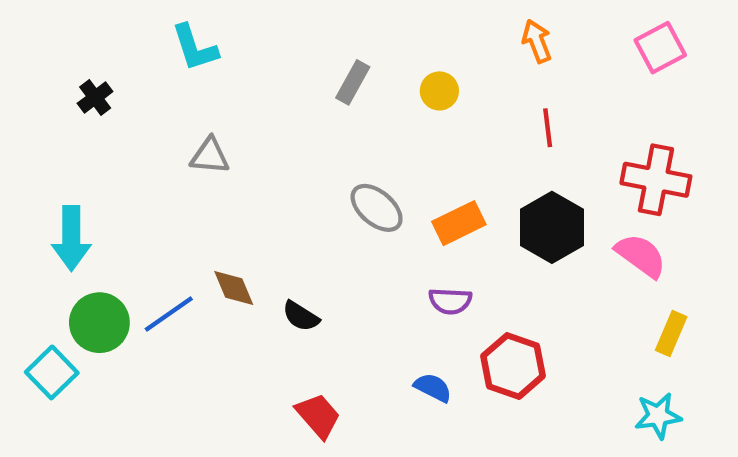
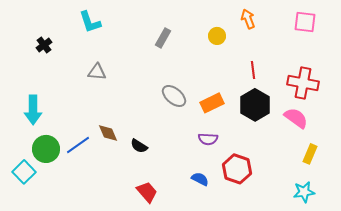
pink square: (660, 48) -> (305, 22), turned 35
yellow circle: (439, 91) -> (217, 36), moved
red line: (548, 128) -> (253, 70), moved

